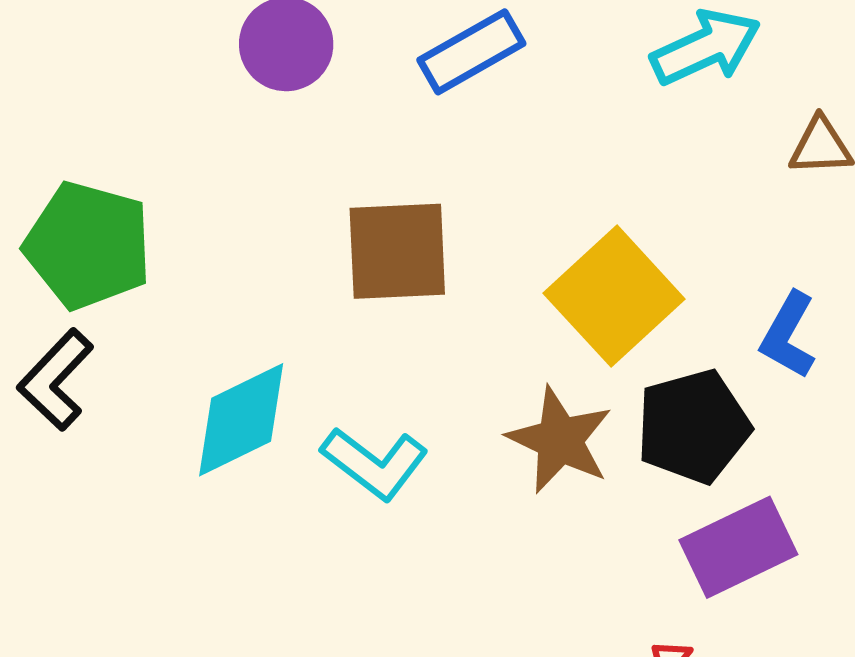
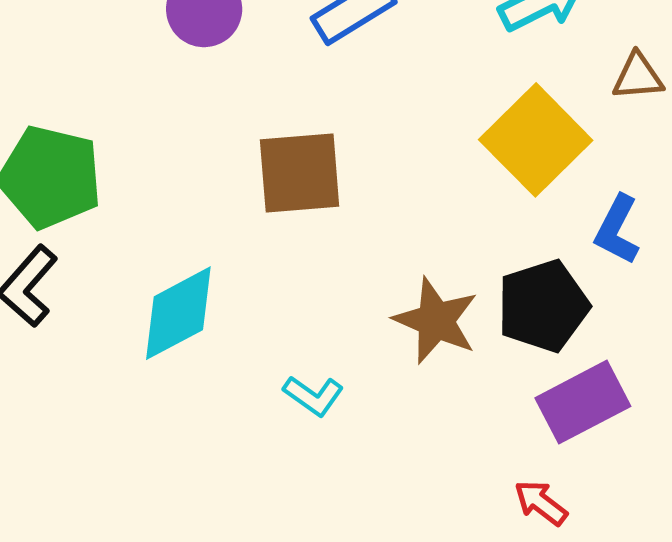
yellow square: (614, 296) -> (536, 140), moved
cyan L-shape: (375, 463) -> (313, 396), moved, size x0.7

